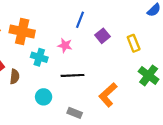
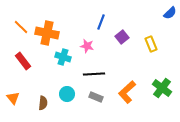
green cross: (149, 75) -> (162, 88), moved
brown semicircle: (15, 77) -> (43, 103), moved
gray rectangle: (75, 113) -> (96, 97), moved

